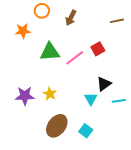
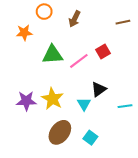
black triangle: (104, 84) -> (99, 89), moved
yellow star: (50, 94) -> (53, 99), size x1.5
cyan triangle: (91, 99) -> (84, 104), moved

